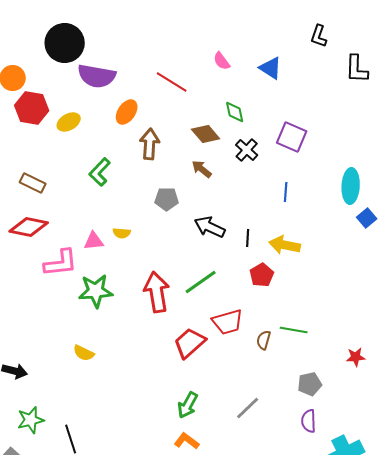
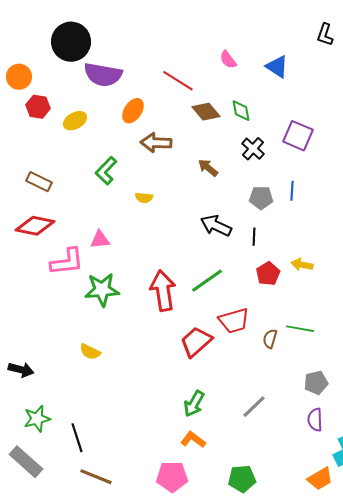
red hexagon: (32, 108) -> (38, 107), size x0.7
brown diamond: (206, 134) -> (206, 112), moved
brown arrow: (150, 144) -> (156, 143), turned -92
gray pentagon: (167, 199) -> (261, 198), moved
yellow semicircle: (122, 233) -> (144, 198), moved
yellow arrow: (285, 245) -> (302, 265), moved, size x0.7

